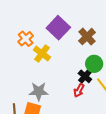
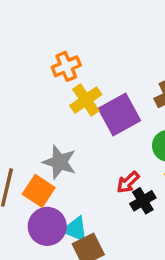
purple square: (58, 28) -> (119, 114), moved
black cross: (85, 76) -> (143, 201), moved

